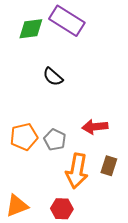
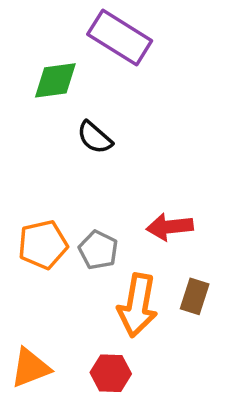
green diamond: (31, 29) -> (55, 80), moved

